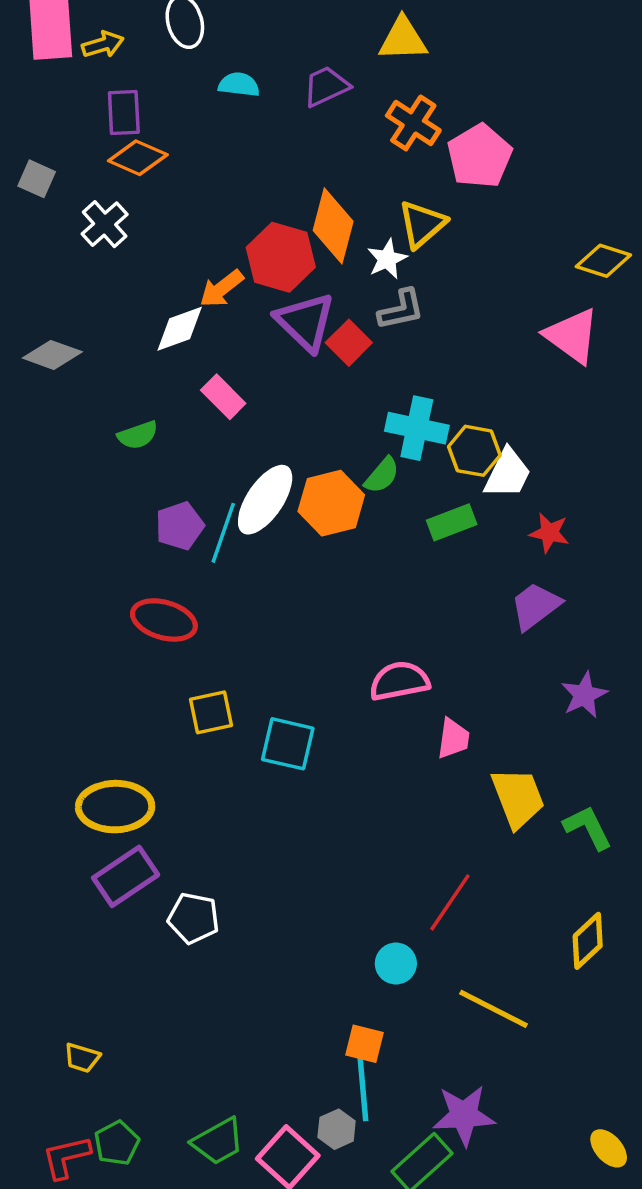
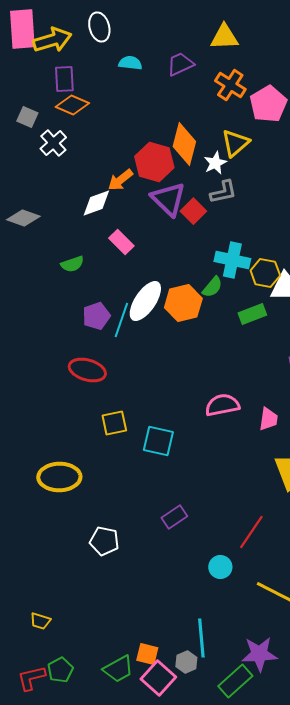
yellow arrow: (103, 44) -> (52, 40), size x1.6
gray square: (37, 179) -> (27, 117), moved
pink trapezoid: (453, 739) -> (268, 419), moved
purple rectangle: (126, 876) -> (174, 517), moved, size x0.7
orange square: (364, 1044) -> (147, 654), moved

